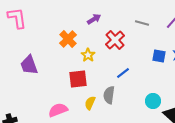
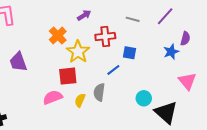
red cross: (115, 40) -> (105, 37), turned 36
yellow star: (88, 55) -> (78, 52), size x1.6
blue square: (159, 56) -> (130, 53), moved
pink semicircle: (58, 110) -> (53, 97), moved

